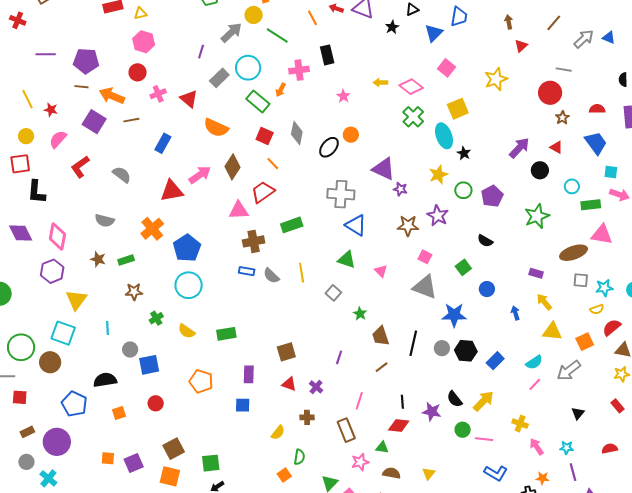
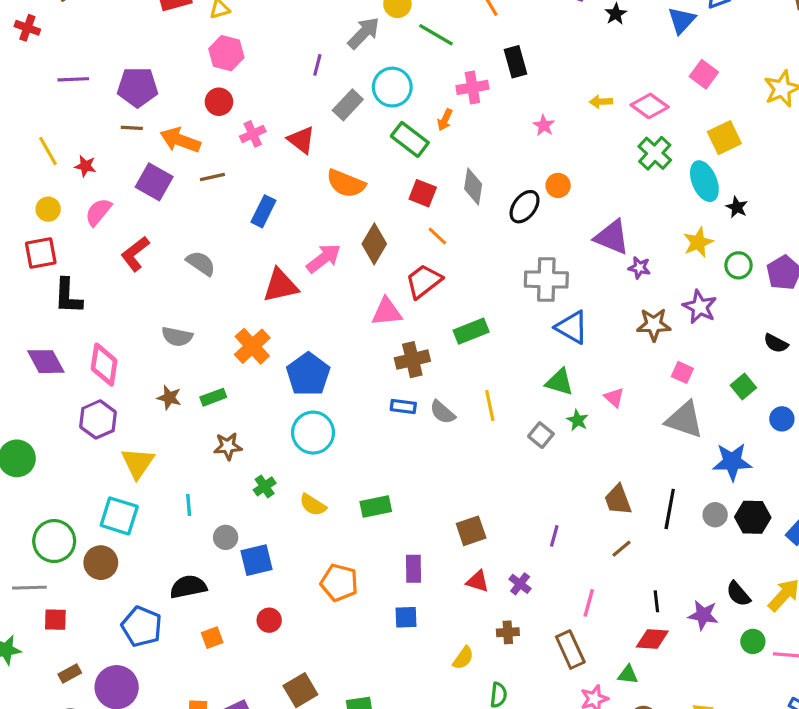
green star: (360, 314) -> (577, 420), moved

